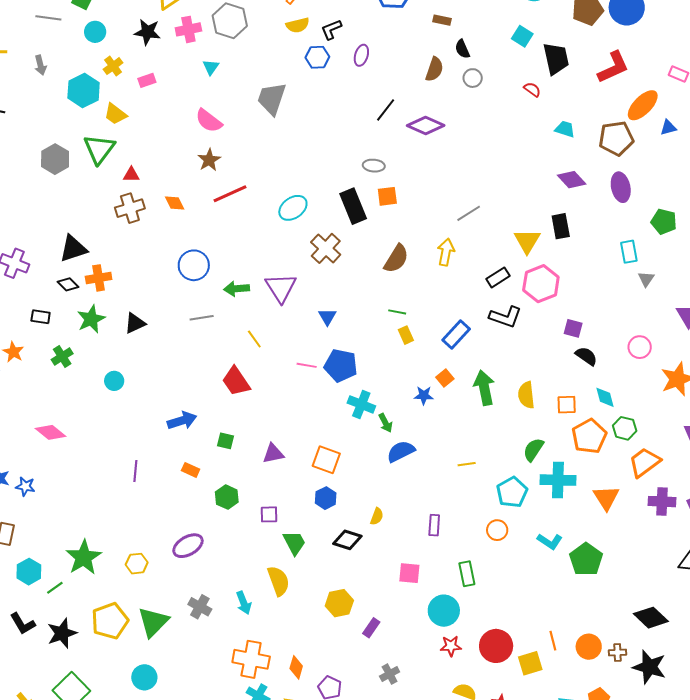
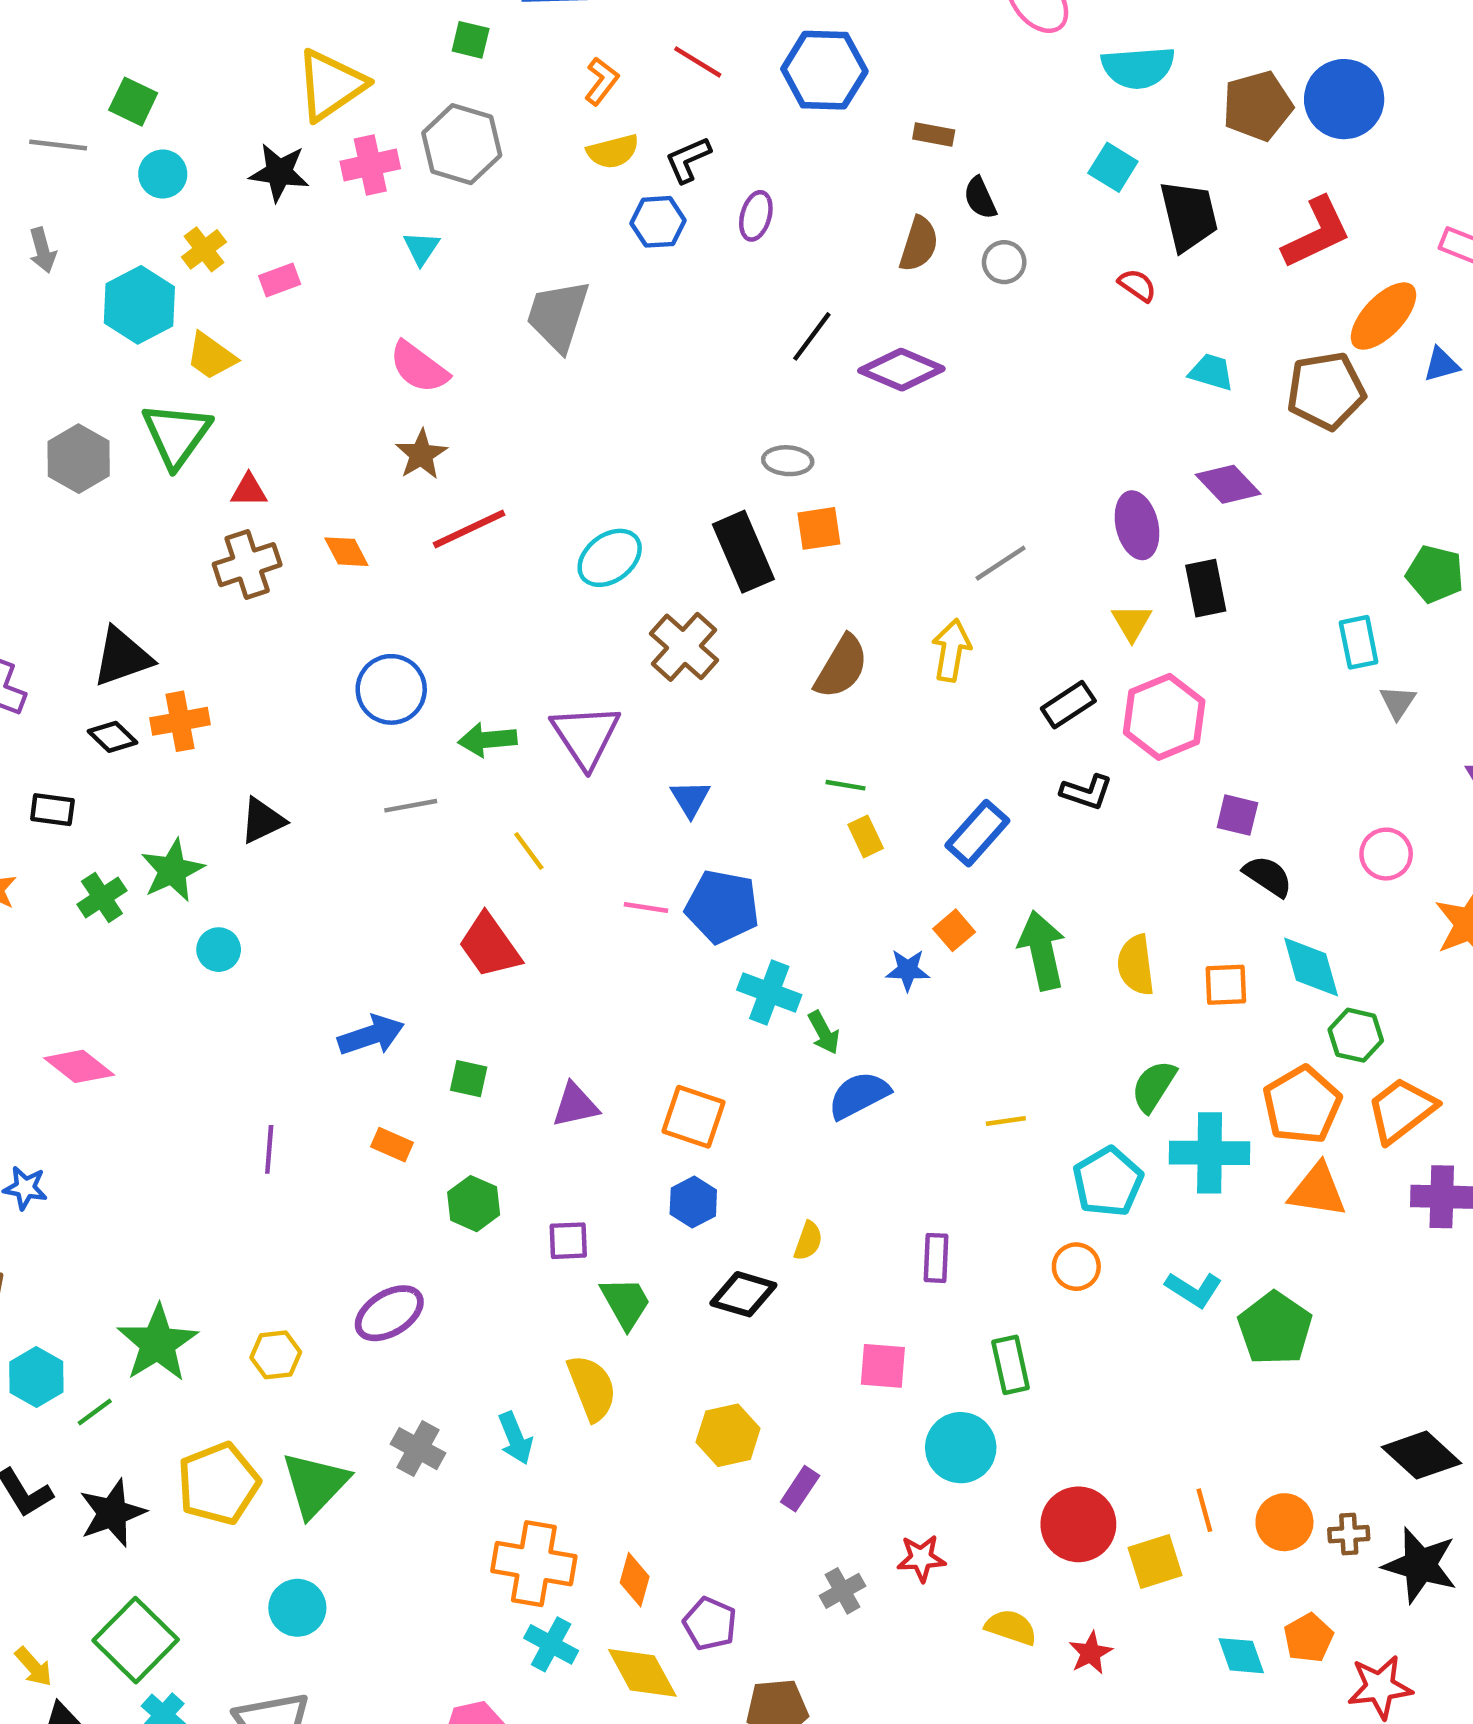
purple ellipse: (621, 187) -> (1137, 525), moved
yellow triangle: (527, 241) -> (1132, 622), size x0.7
black L-shape: (505, 317) -> (1086, 792), size x0.7
green star: (91, 319) -> (172, 870), moved
cyan diamond: (605, 397) -> (1311, 967), size x1.4
orange pentagon: (589, 436) -> (1302, 1105), moved
orange triangle: (606, 498) -> (1318, 1190), turned -48
red star: (451, 646) -> (921, 1558), moved

